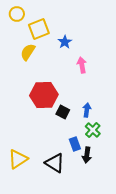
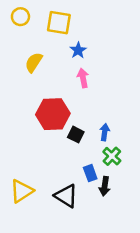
yellow square: (39, 29) -> (59, 23), moved, turned 30
pink arrow: (82, 65) -> (83, 78), moved

